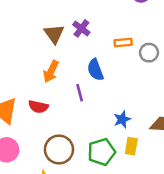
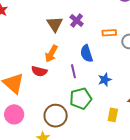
red semicircle: (38, 107) -> (39, 71), moved
blue star: (122, 119) -> (105, 80), moved
green pentagon: (102, 152) -> (81, 99), moved

